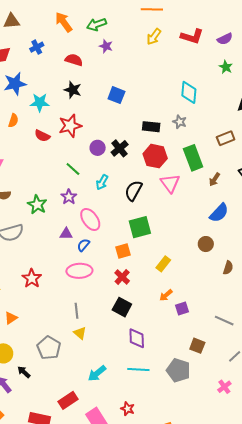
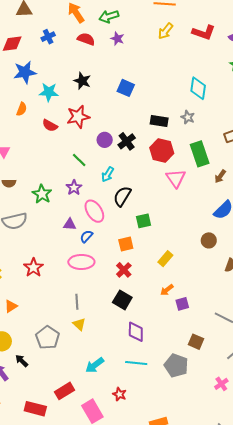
red semicircle: (74, 60) -> (86, 39), moved
black semicircle: (133, 191) -> (122, 196), moved
green square: (140, 227) -> (144, 221), size x0.7
red star: (128, 409) -> (119, 394), moved

